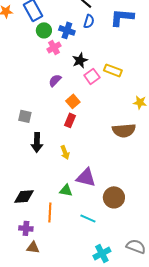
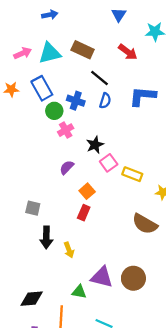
blue cross: (67, 30) -> (76, 101), moved
yellow rectangle: (113, 70) -> (132, 174), moved
brown semicircle: (124, 130) -> (145, 224), turned 35
yellow arrow: (65, 152) -> (69, 250), moved
brown circle: (114, 197) -> (133, 278), moved

